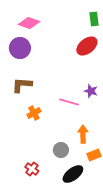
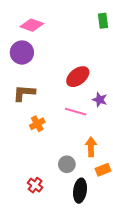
red ellipse: (87, 46) -> (78, 77), moved
black ellipse: (73, 174) -> (80, 191), turned -45

